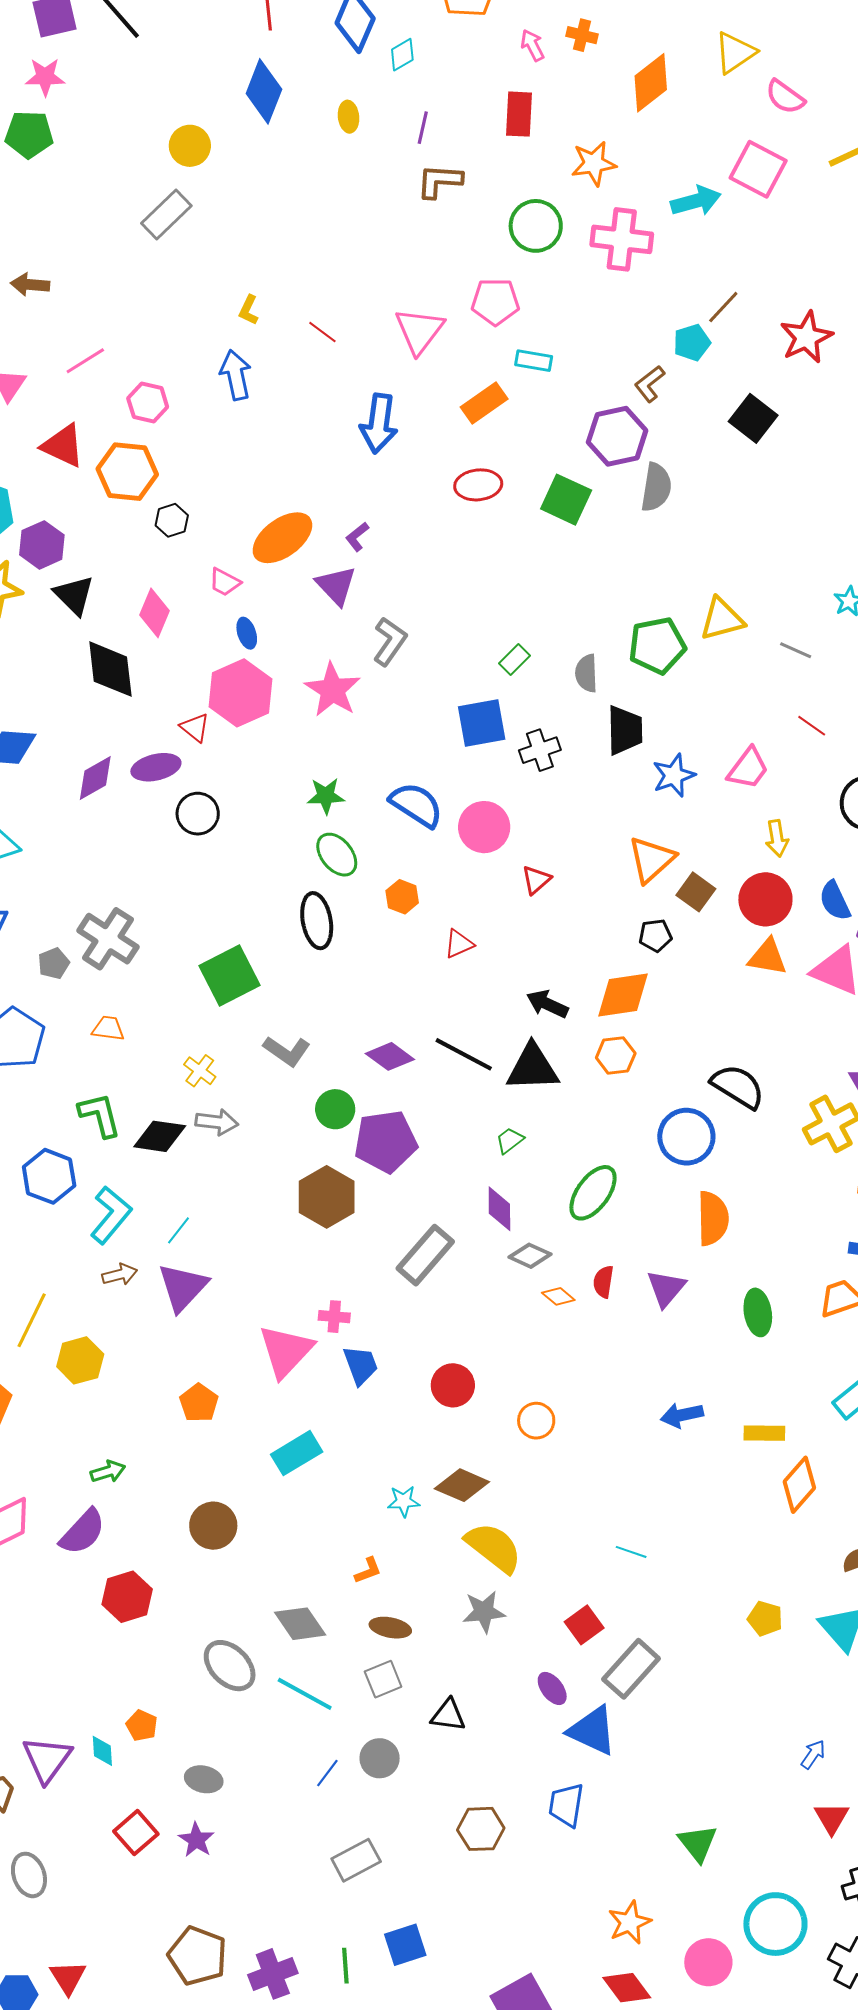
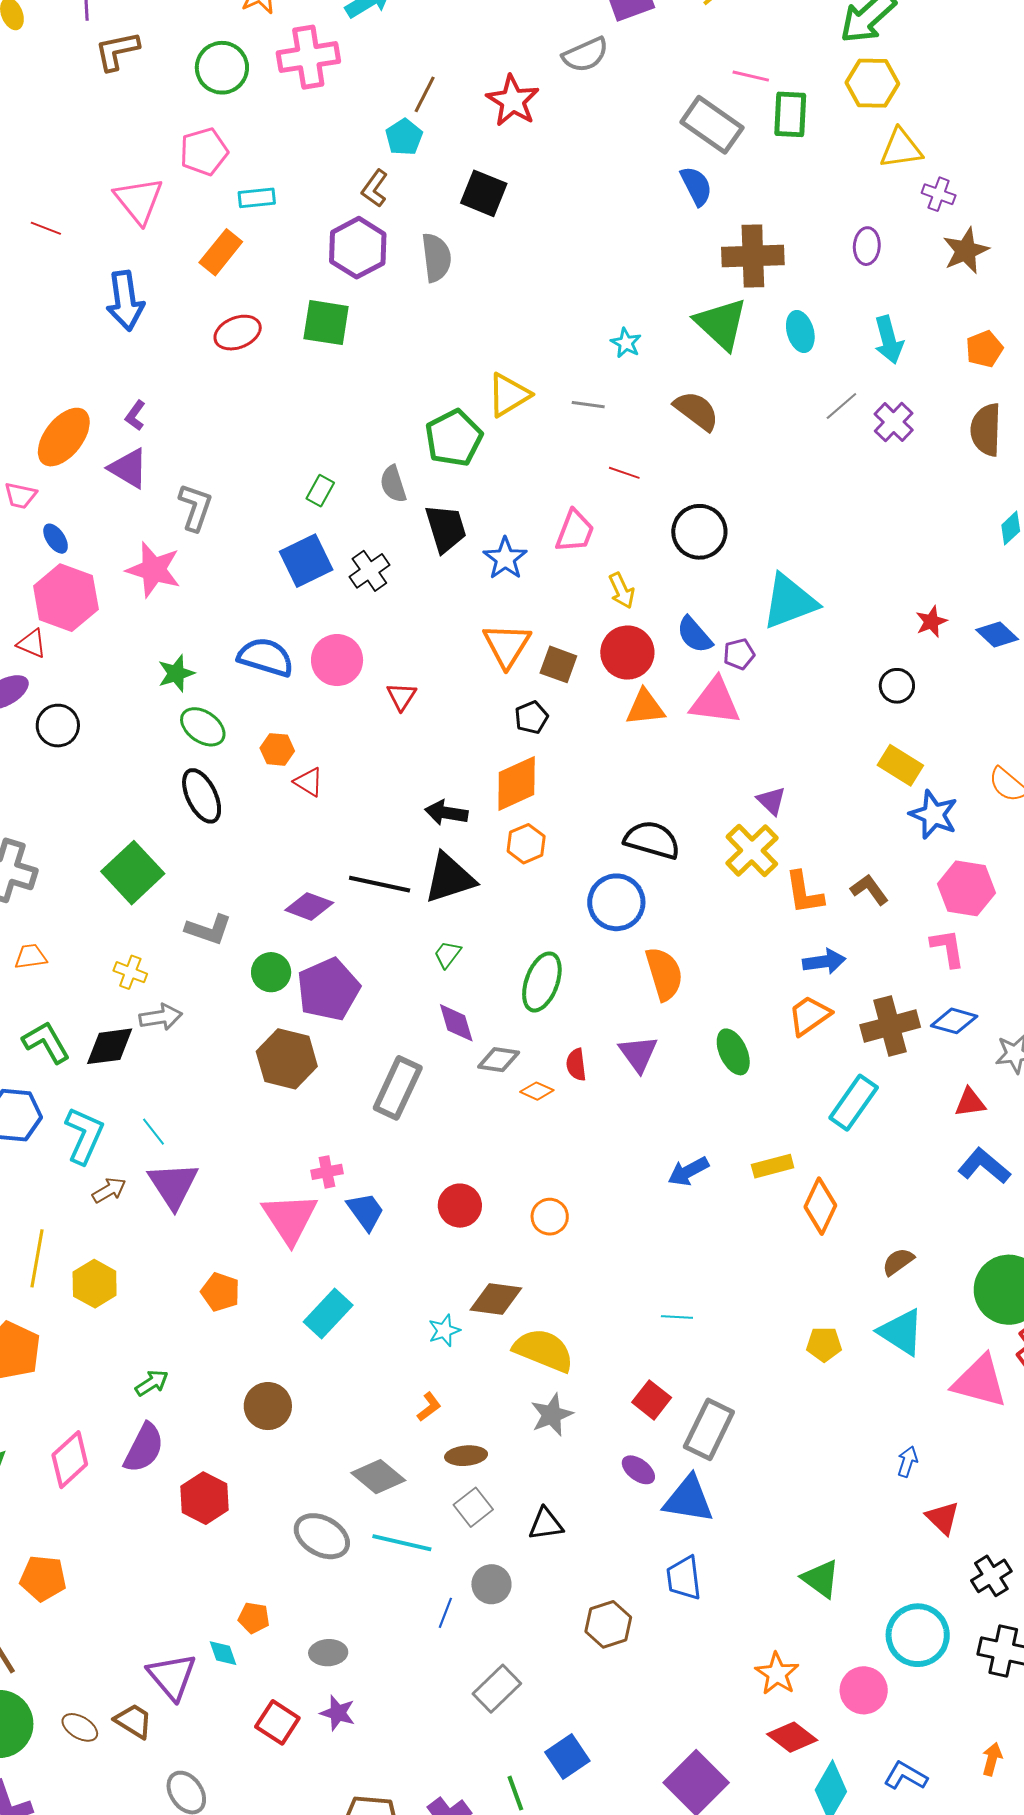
gray semicircle: (656, 487) -> (436, 258), moved
red triangle: (459, 944) -> (309, 782), moved, turned -48
cyan line: (178, 1230) -> (154, 1132), turned -60

